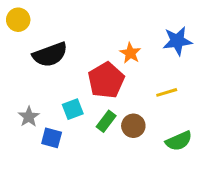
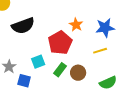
blue star: (177, 41) -> (105, 28), moved

